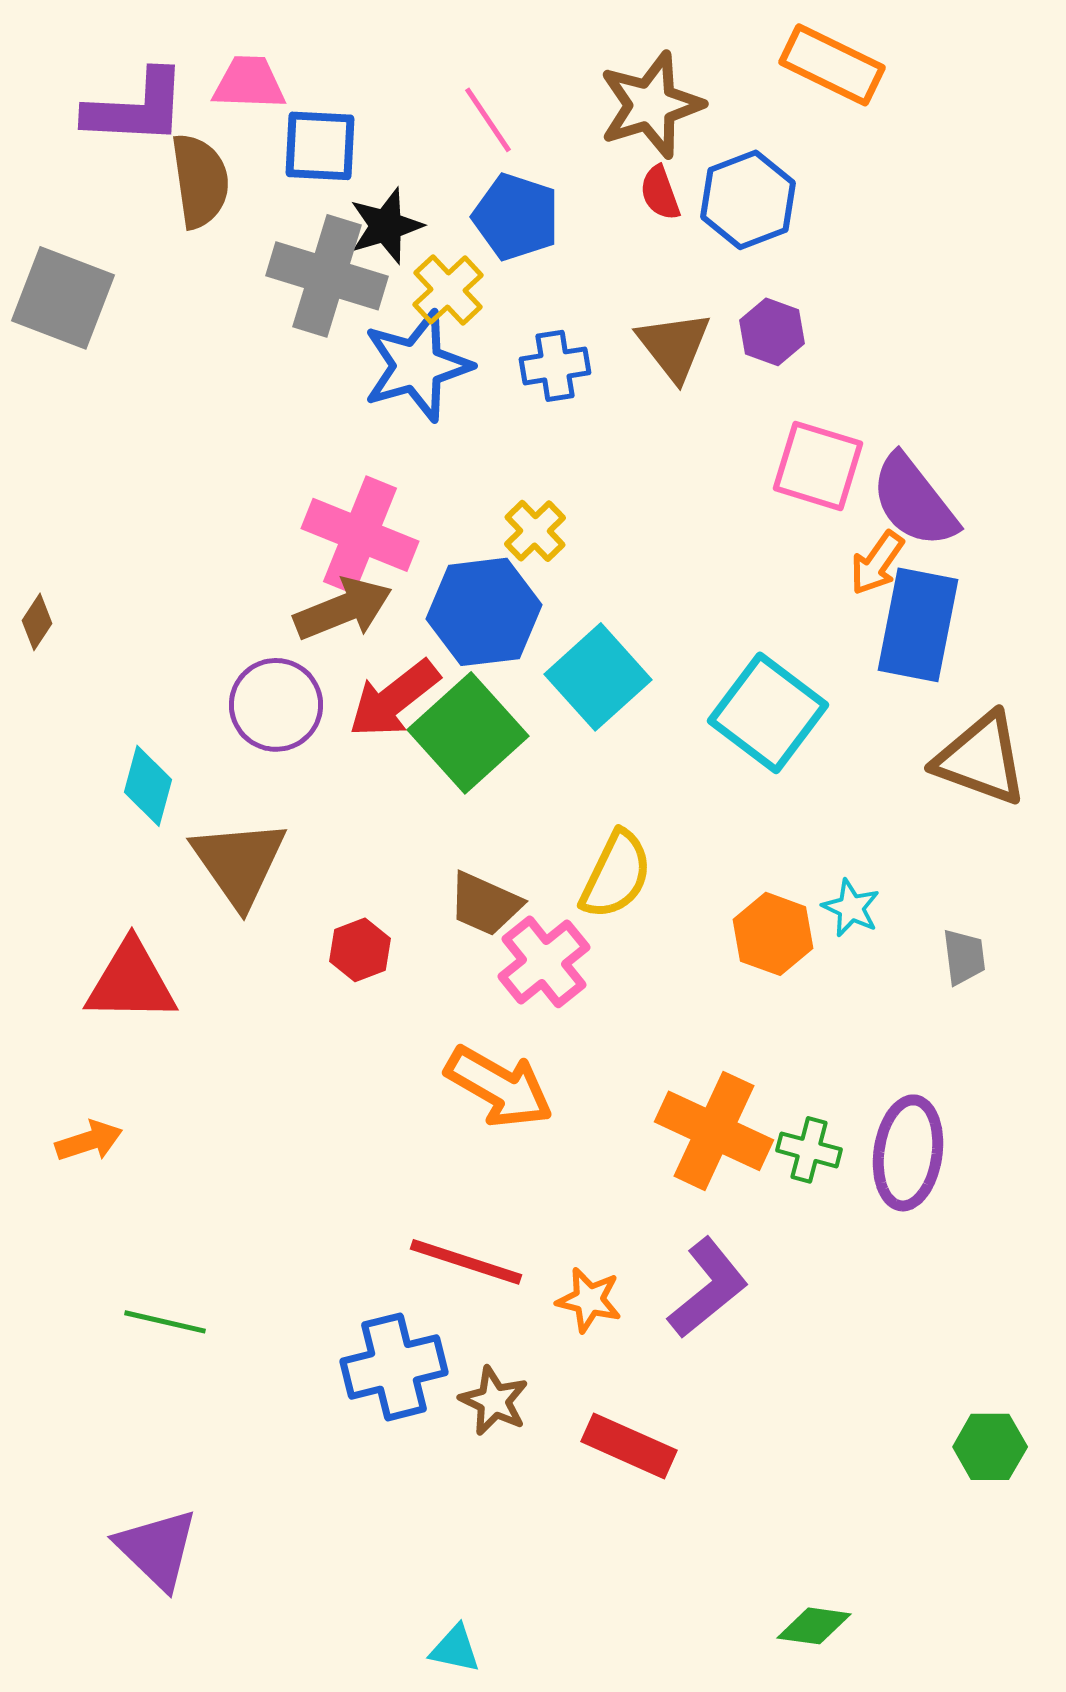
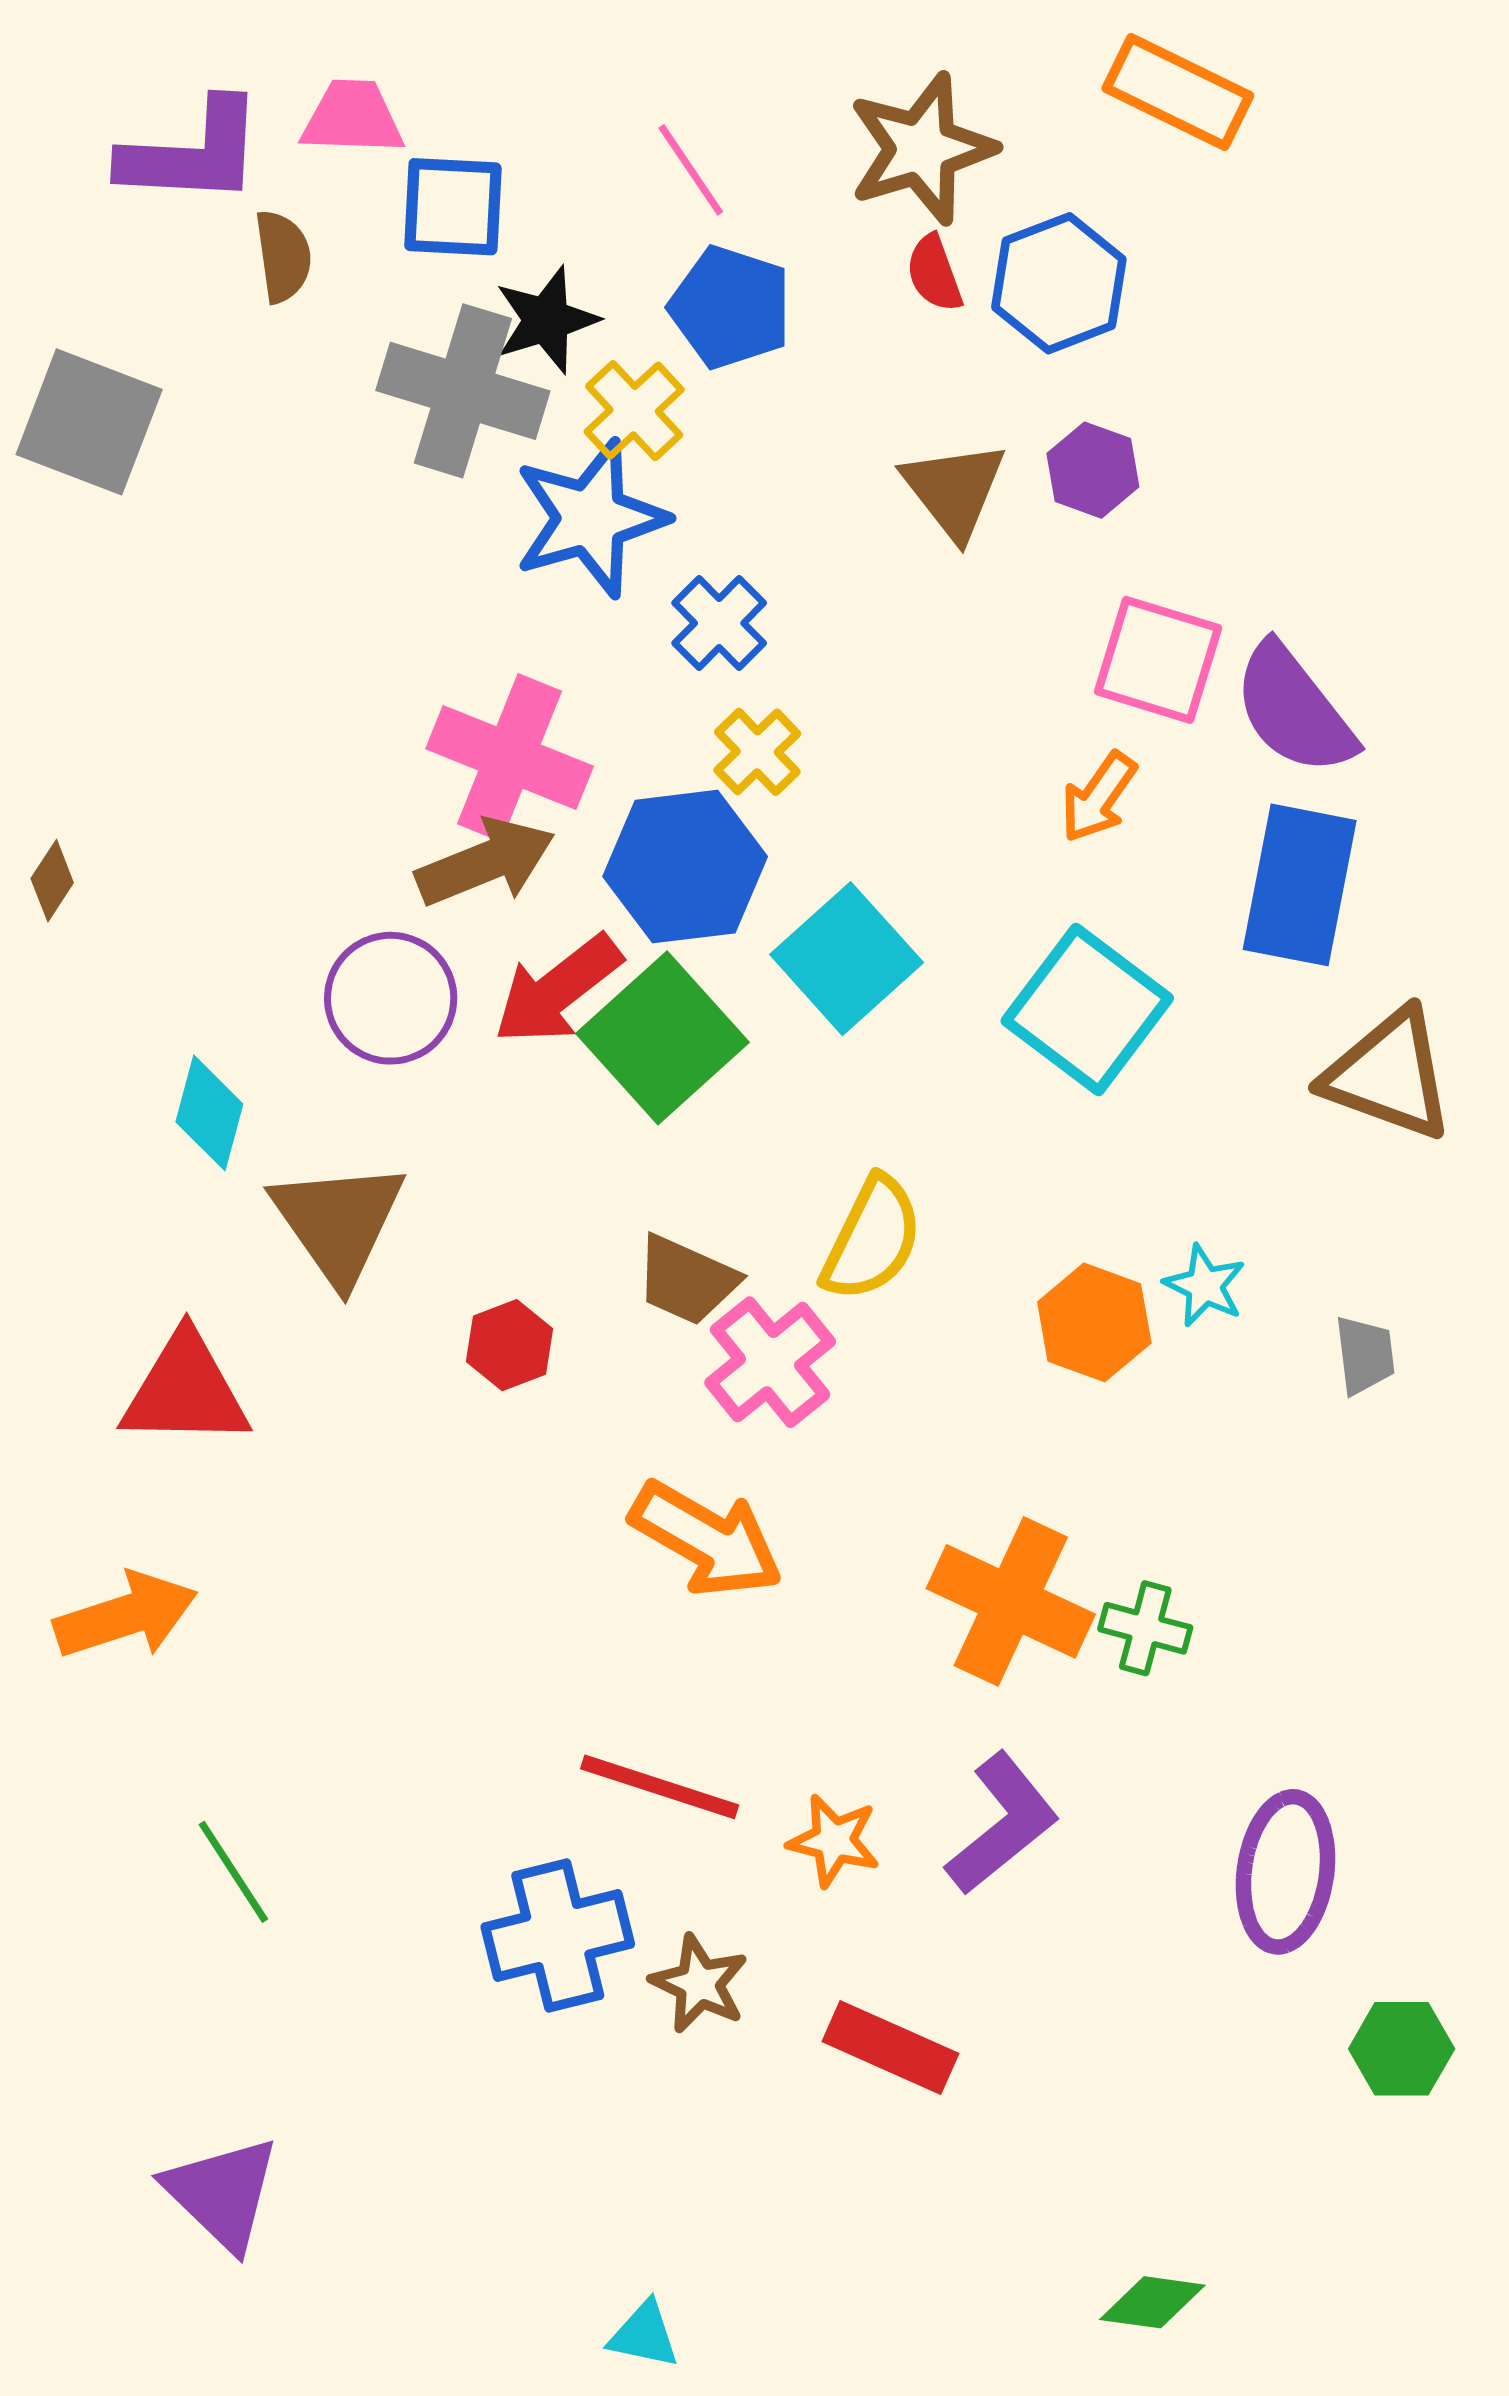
brown semicircle: (200, 181) -> (283, 256), size x0.7
blue cross: (555, 366) -> (719, 623), moved, turned -36
orange arrow: (877, 563) -> (1099, 797), moved
orange arrow: (89, 1141) -> (126, 1616), size x1.5
purple ellipse: (908, 1153) -> (1285, 1872), moved
green line: (165, 1322) -> (233, 1872), turned 44

